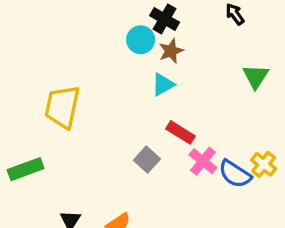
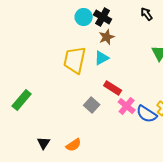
cyan circle: (141, 40) -> (84, 17), moved
yellow trapezoid: (62, 107) -> (75, 60), moved
green rectangle: (26, 169) -> (22, 100), moved, turned -30

